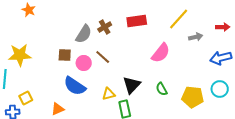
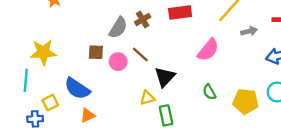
black triangle: (132, 85) -> (165, 77), moved
blue semicircle: (75, 86) -> (77, 88), moved

